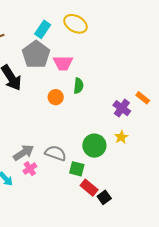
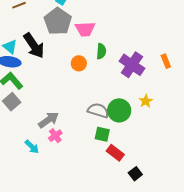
orange rectangle: (143, 98) -> (166, 61), turned 32
purple cross: (122, 108) -> (132, 65), moved, size x1.4
gray semicircle: (56, 153) -> (98, 110), moved
black square: (104, 197) -> (135, 174), moved

